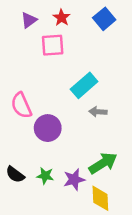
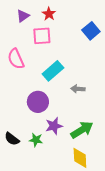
blue square: (104, 19) -> (91, 31), moved
cyan rectangle: (84, 85) -> (53, 71), moved
pink semicircle: (21, 105) -> (16, 59), moved
purple star: (74, 179) -> (54, 126), moved

